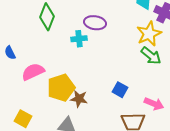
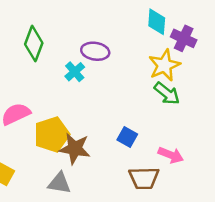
cyan cross: (79, 39) -> (75, 72), turned -35
brown star: (79, 99) -> (75, 149), size x1.4

